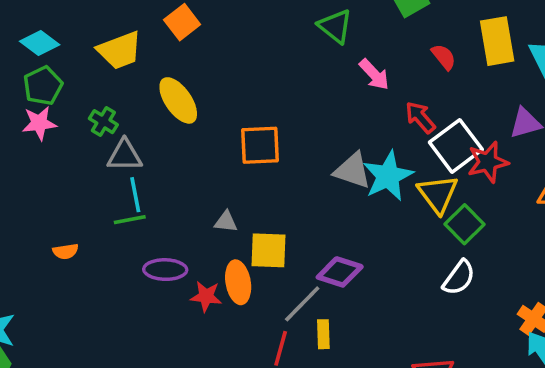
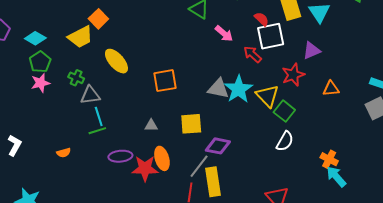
orange square: (182, 22) -> (98, 19), moved
white square: (456, 146) -> (271, 36), moved, turned 32
yellow square: (269, 250) -> (191, 124), moved
red star: (206, 296) -> (145, 168), size x1.5
yellow rectangle: (323, 334) -> (213, 182), size x1.8

